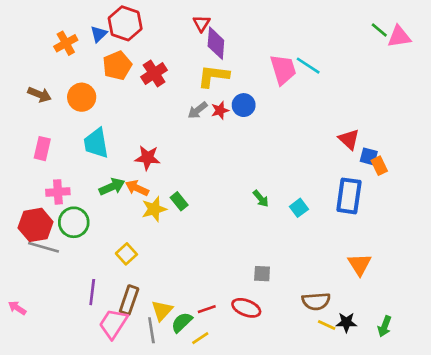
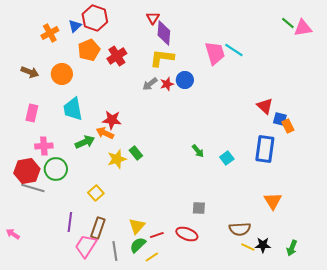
orange arrow: (137, 188) -> (105, 133), moved
yellow triangle: (162, 311) -> (137, 226), moved

